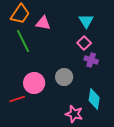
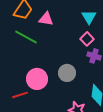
green line: (23, 41) -> (26, 37), turned -35

